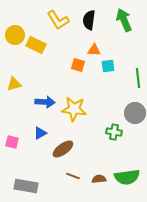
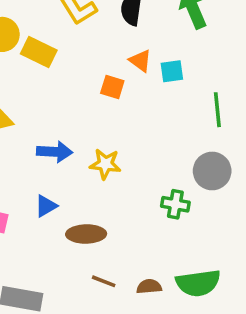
orange triangle: (94, 50) -> (140, 61), turned 32
cyan square: (108, 66) -> (172, 71), moved
yellow star: (74, 109) -> (105, 164), size x0.7
brown ellipse: (63, 149) -> (86, 234), turned 35

